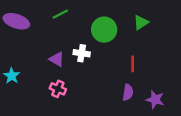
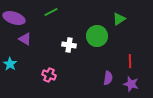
green circle: (104, 30) -> (97, 36), moved
purple triangle: (57, 59) -> (25, 39), moved
red line: (133, 64) -> (130, 61), moved

